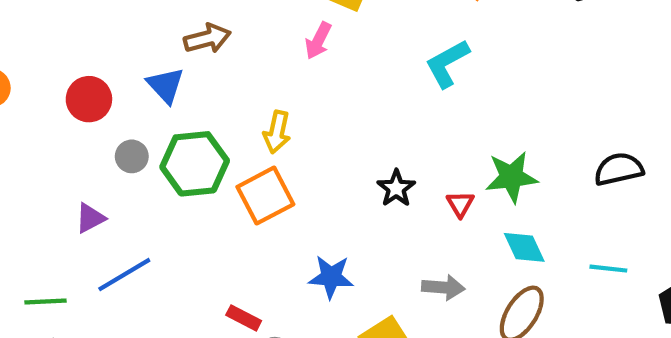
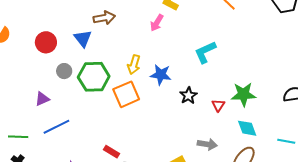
cyan L-shape: (447, 63) -> (205, 52), moved
blue star: (331, 277) -> (161, 75), moved

